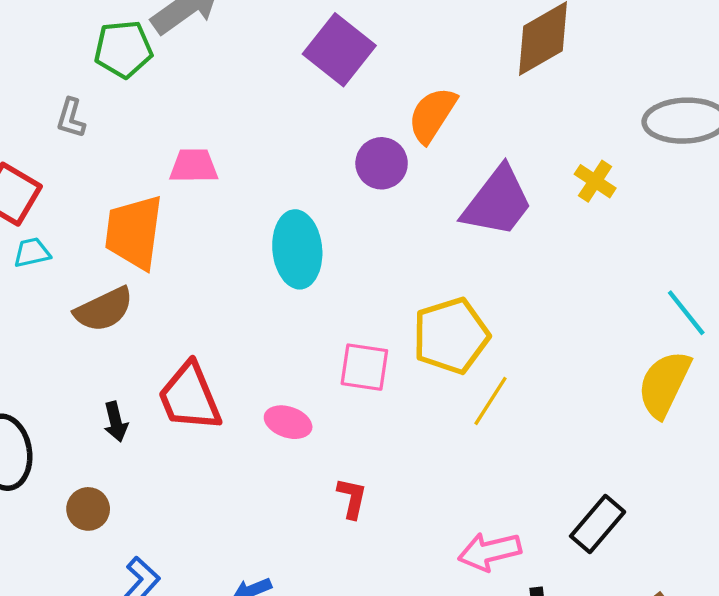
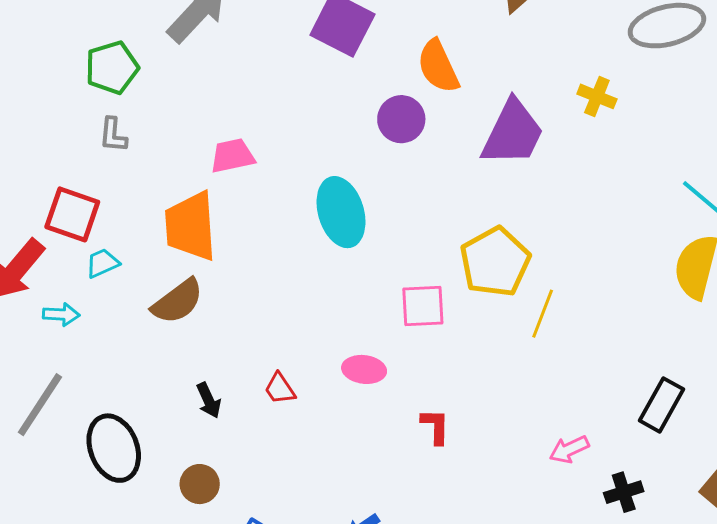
green pentagon: (123, 49) -> (112, 68), moved
orange semicircle: (432, 115) -> (438, 66), turned -46
red trapezoid: (190, 397) -> (280, 389), moved, size x0.5
pink arrow: (490, 551) -> (569, 449), size x0.7

